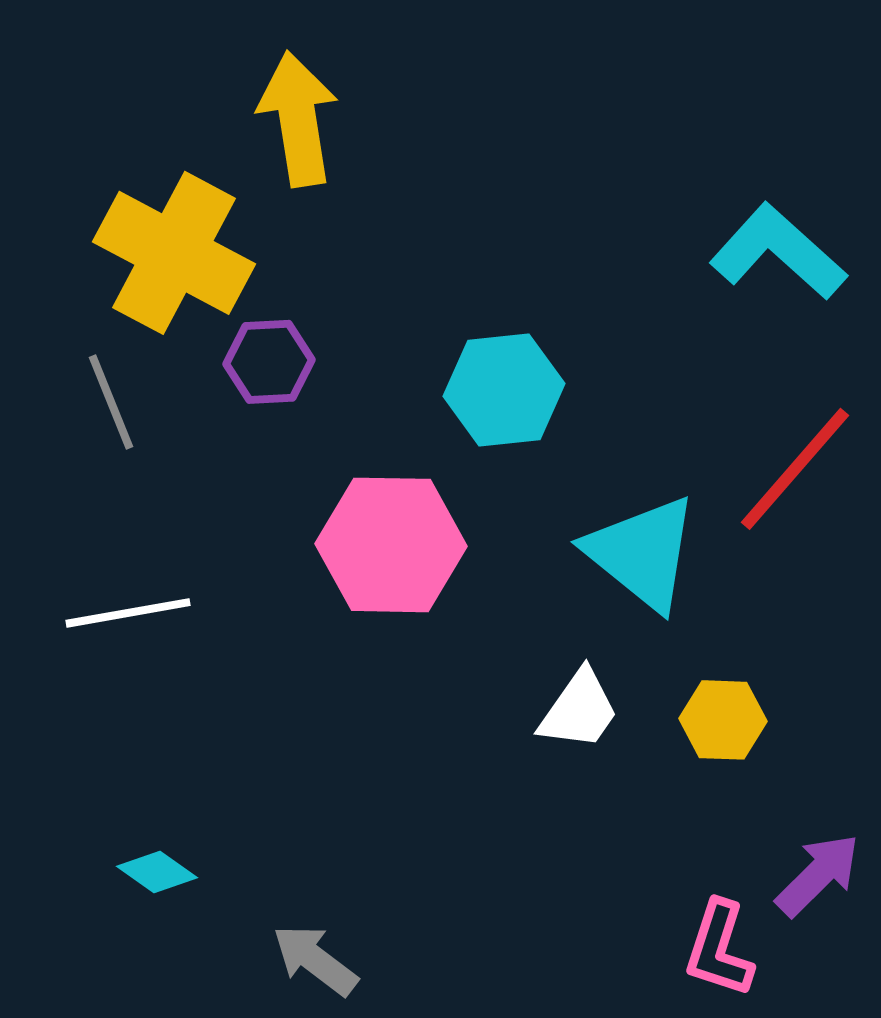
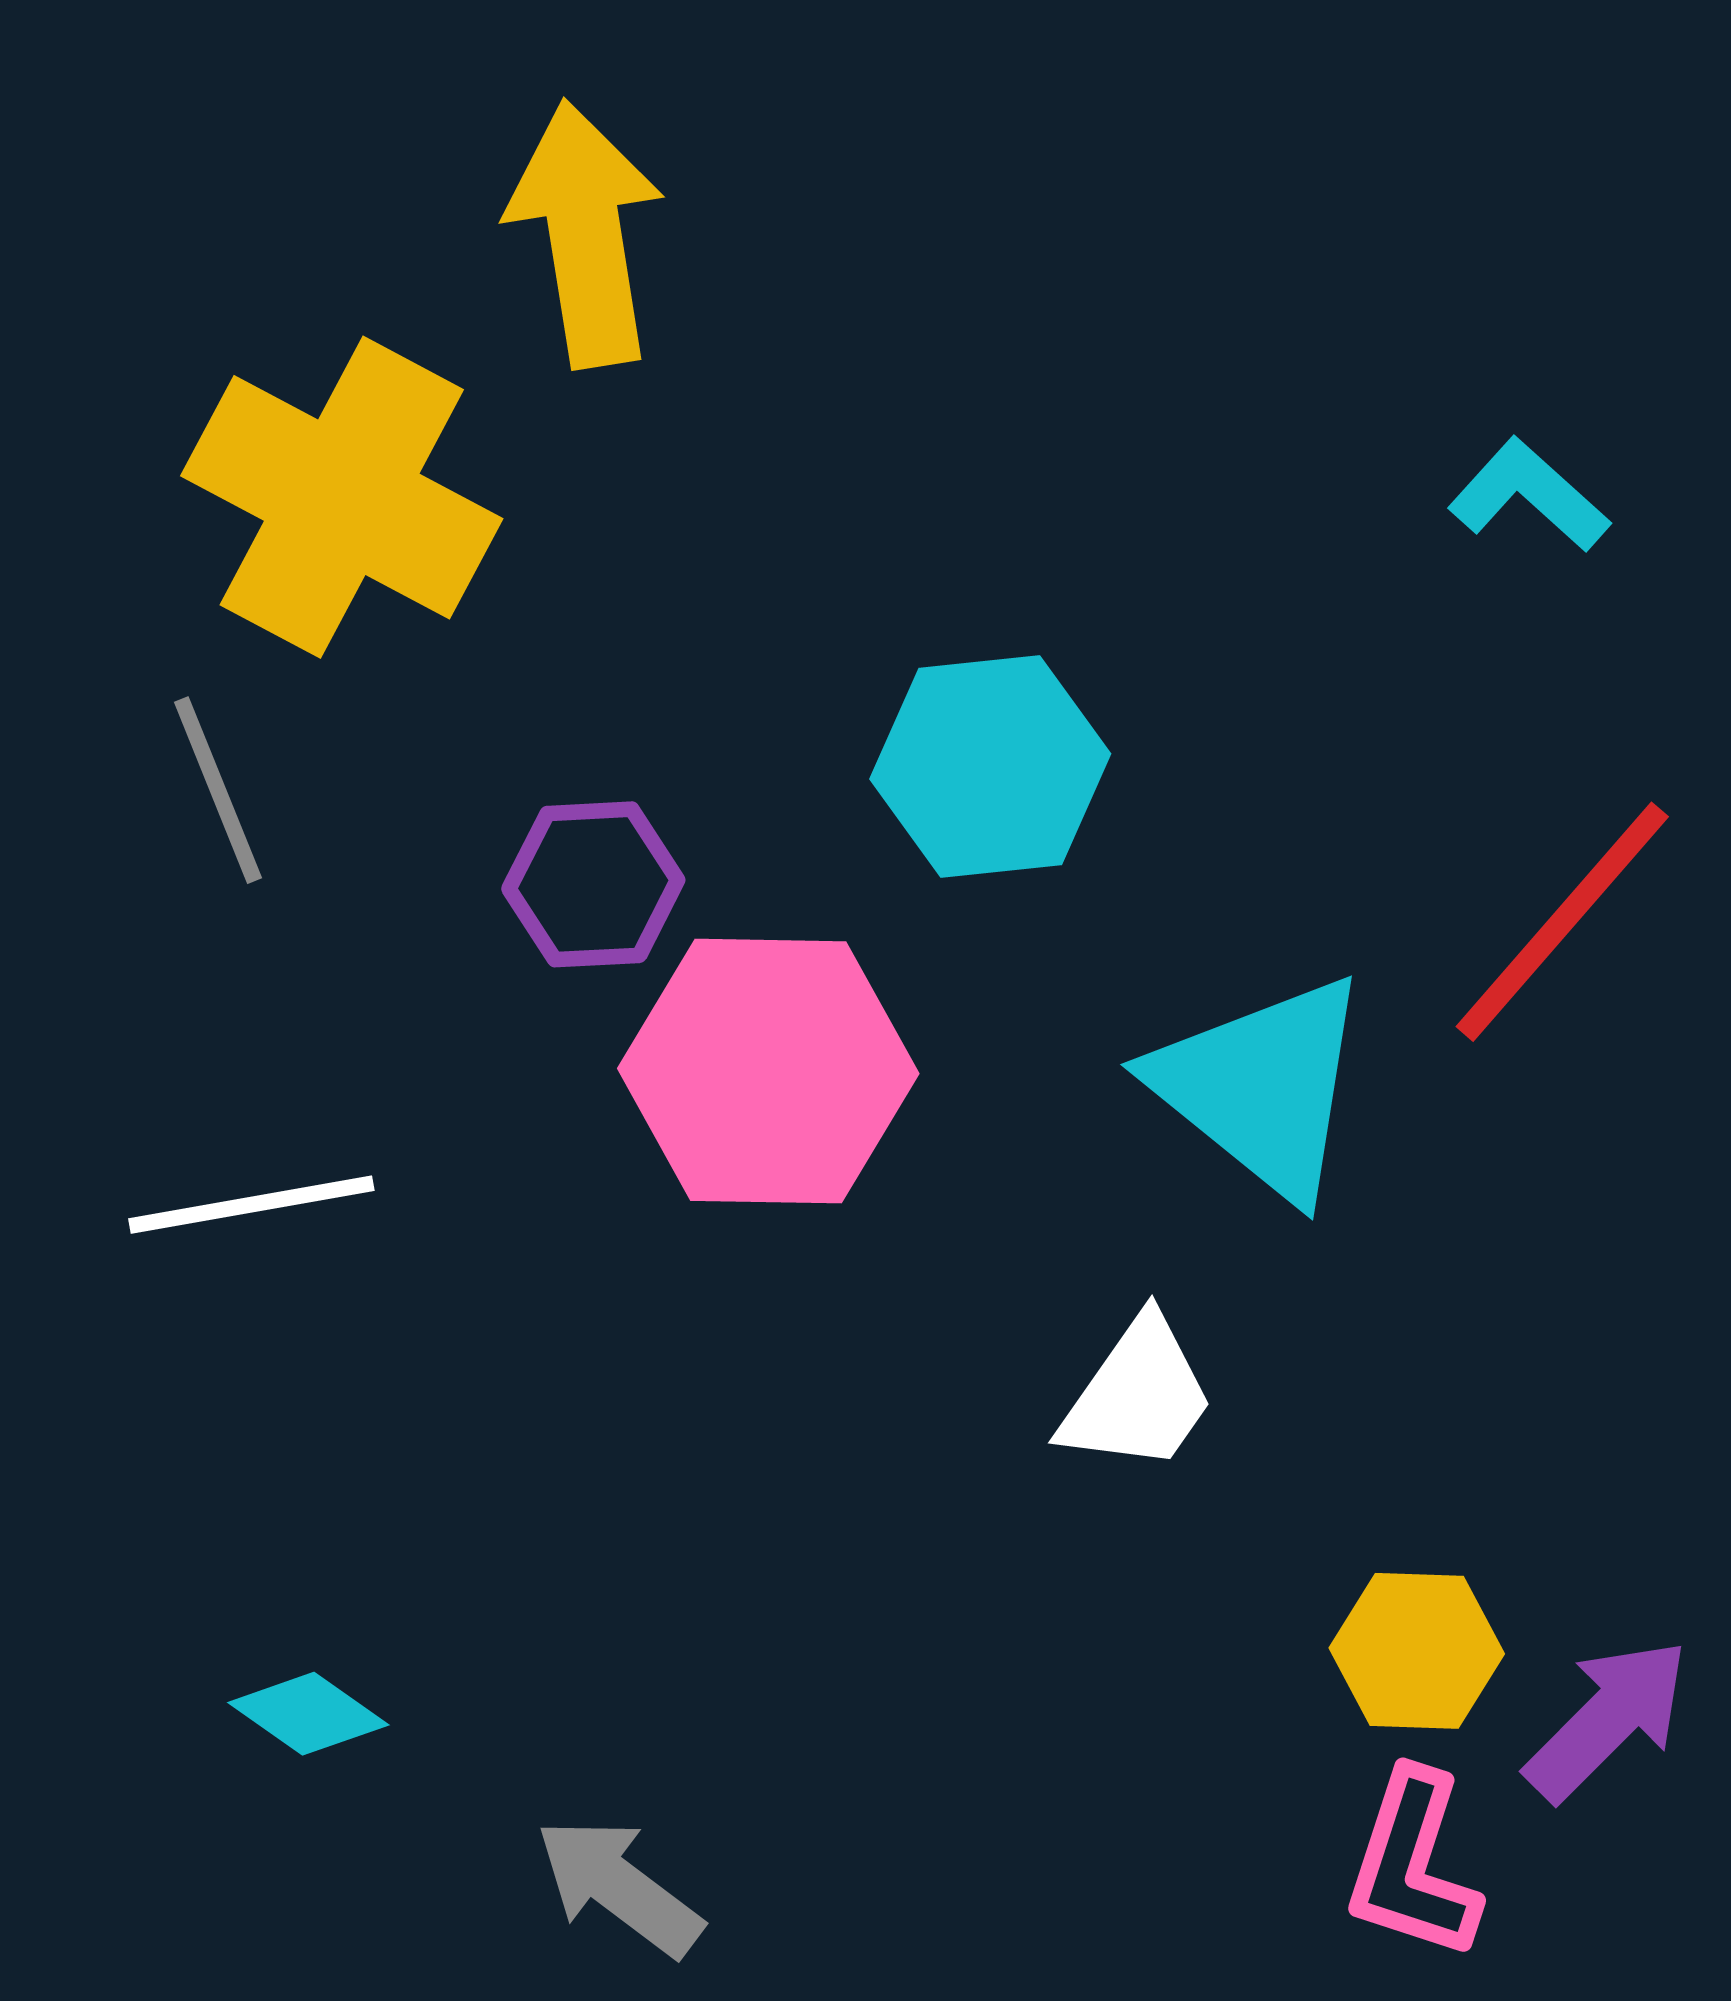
cyan L-shape: (778, 252) -> (1529, 495), size x0.6
purple hexagon: (269, 362) -> (593, 884), moved
yellow hexagon: (723, 720) -> (1417, 1651), moved

